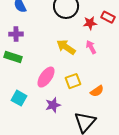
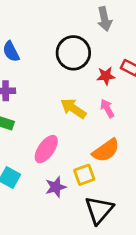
yellow square: (73, 81) -> (84, 175), moved
orange semicircle: (97, 91) -> (106, 150), moved, size x1.5

